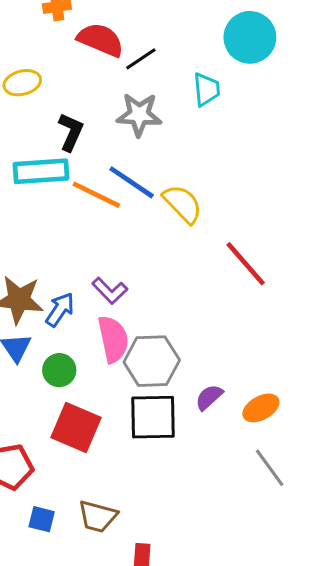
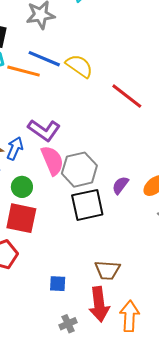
purple L-shape: (110, 291) -> (44, 130), size x1.4
red square: (76, 427) -> (21, 218), moved
brown trapezoid: (98, 516) -> (107, 270), moved
blue square: (42, 519) -> (58, 284), moved

